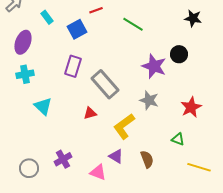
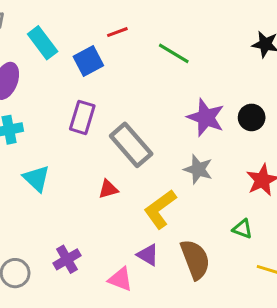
cyan rectangle: (47, 17) -> (43, 43), size x1.5
black circle: (179, 54) -> (252, 117), moved
brown semicircle: (147, 159) -> (195, 259), size x1.5

